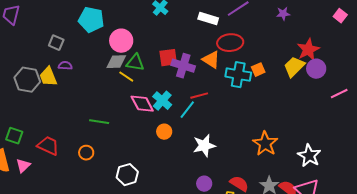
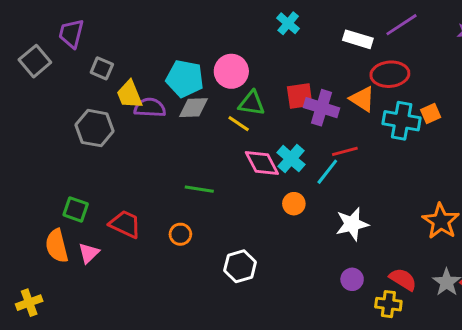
cyan pentagon: (91, 20) -> (185, 79), moved
gray square: (56, 43) -> (102, 68), moved
gray diamond: (116, 62) -> (193, 108), moved
purple semicircle: (65, 66) -> (150, 108), size x1.5
yellow trapezoid: (48, 77) -> (129, 95), moved

